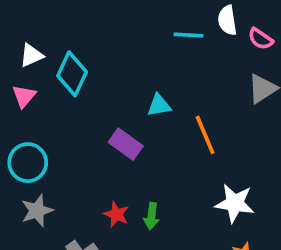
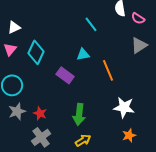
cyan line: (188, 35) -> (91, 24), moved, turned 49
cyan diamond: (72, 74) -> (36, 52), moved
red star: (116, 214) -> (40, 113), moved
green arrow: (152, 216) -> (79, 114), size x1.5

